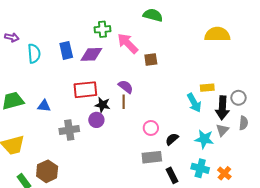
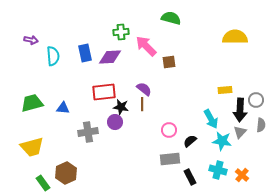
cyan arrow: (194, 103) -> (211, 119), moved

